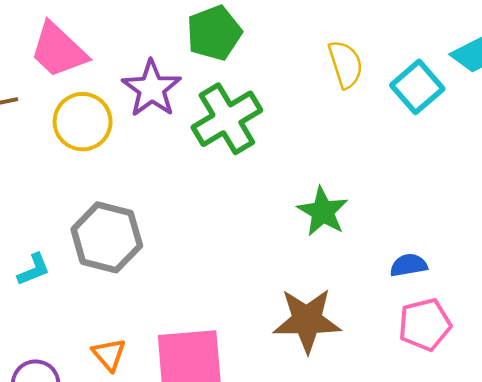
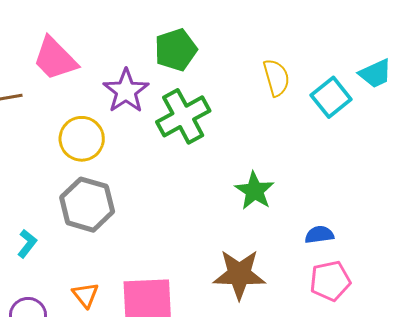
yellow circle: (83, 122) -> (82, 139), moved
cyan L-shape: (34, 270) -> (27, 244), moved, turned -32

